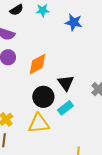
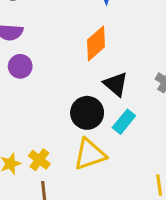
orange diamond: (37, 64) -> (96, 43), moved

